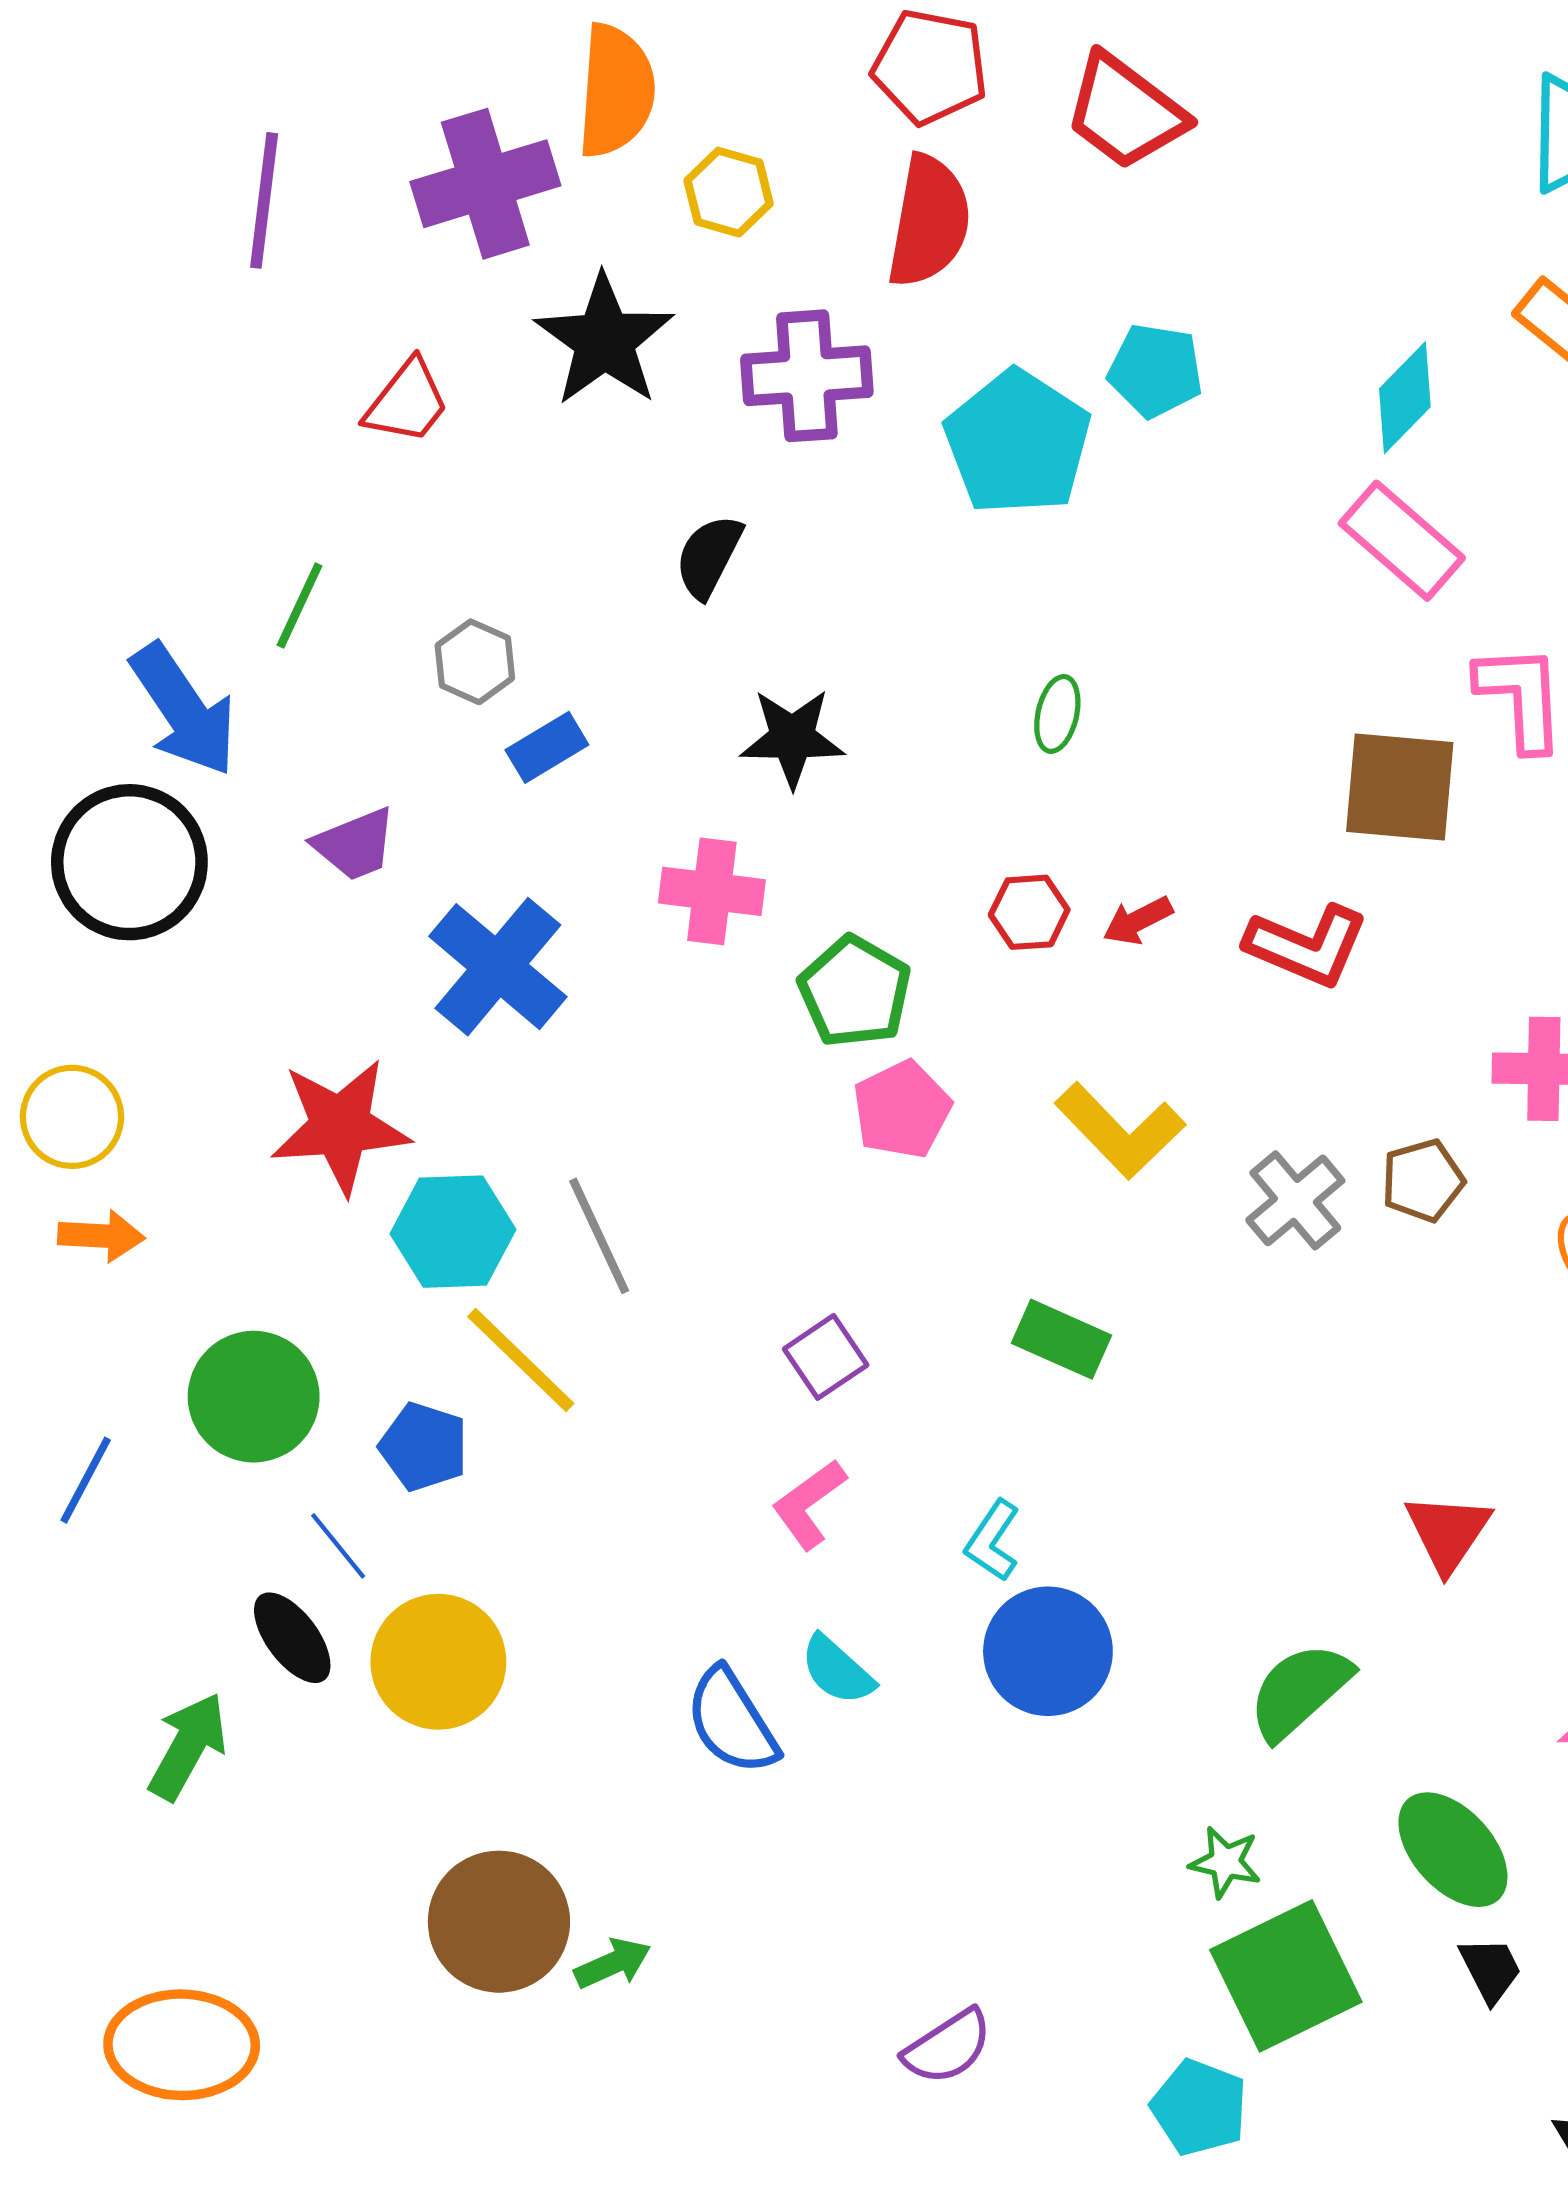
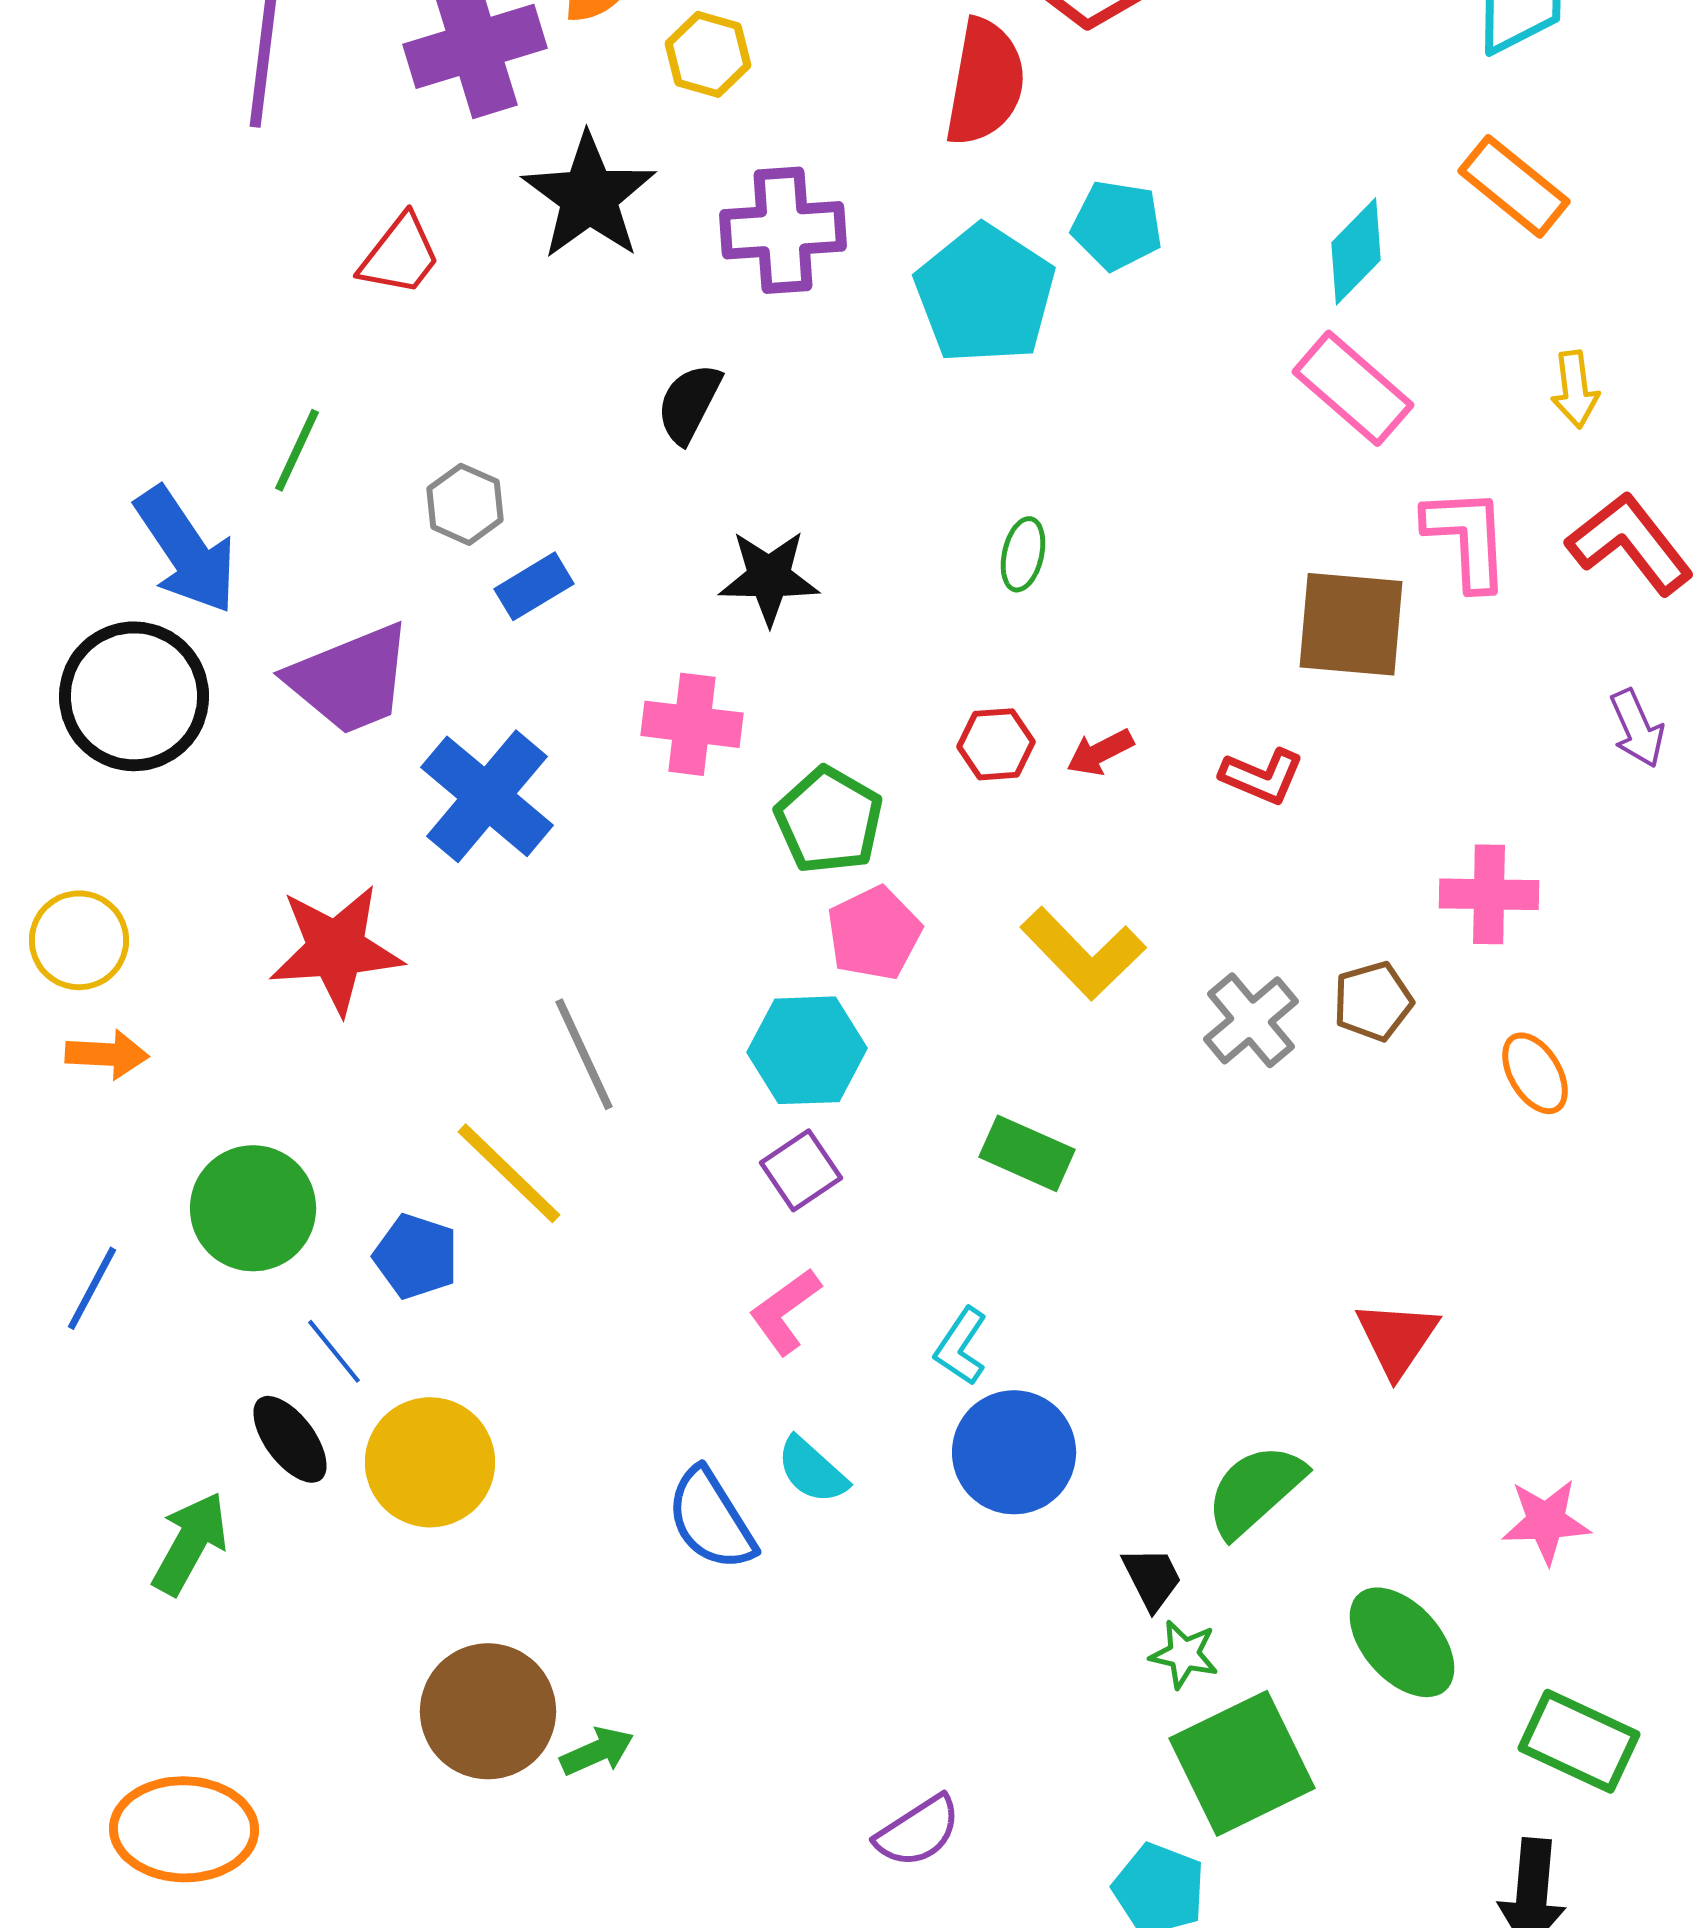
red semicircle: (929, 221) -> (985, 82), moved
purple trapezoid: (355, 844) -> (350, 679), size x1.6
red L-shape: (1307, 946) -> (1262, 776), size x0.7
cyan hexagon: (453, 1232) -> (807, 1050), moved
black trapezoid: (1491, 1970) -> (1152, 1578), moved

